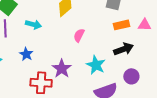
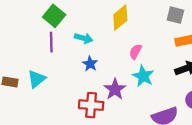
blue star: (26, 54) -> (90, 64), moved
cyan star: (96, 65) -> (143, 76), moved

